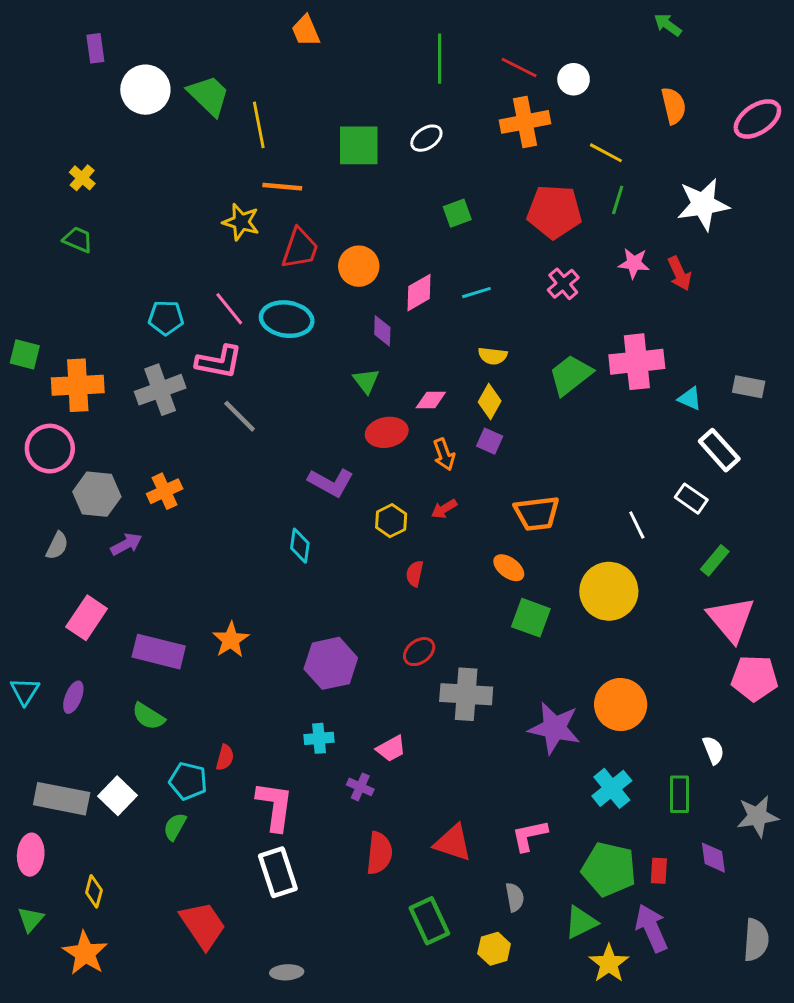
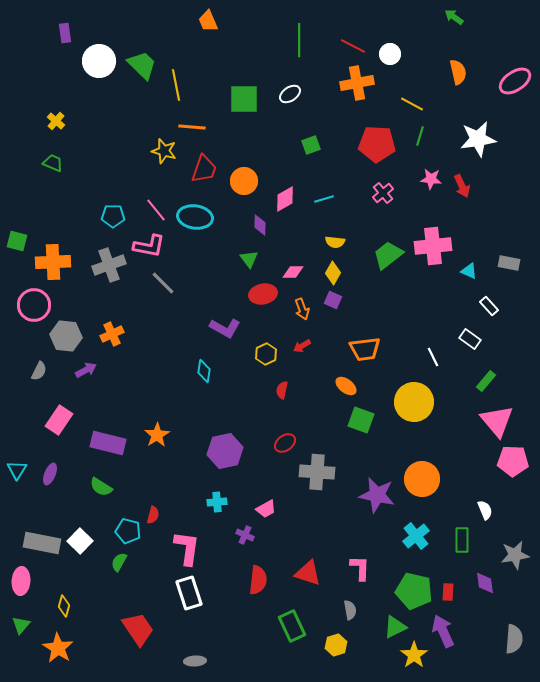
white rectangle: (719, 450) -> (489, 306), size x0.7
pink L-shape: (529, 835) -> (360, 568), turned 104

